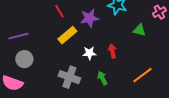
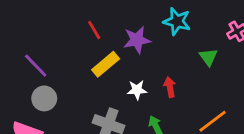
green triangle: (139, 30) -> (208, 57), turned 40
purple line: (18, 36) -> (36, 66), turned 60

